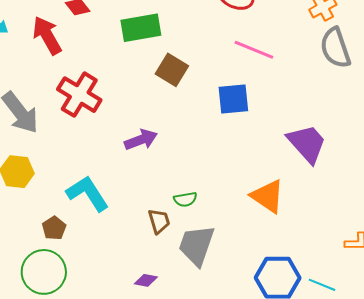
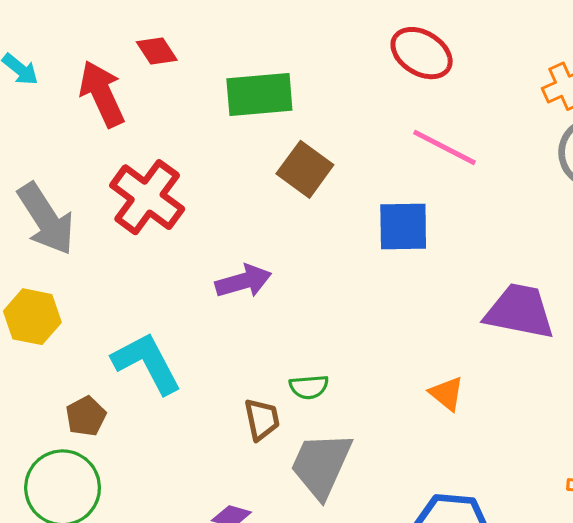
purple trapezoid: (307, 144) -> (520, 311), turned -42
orange triangle: (268, 196) -> (447, 394), size x0.6

